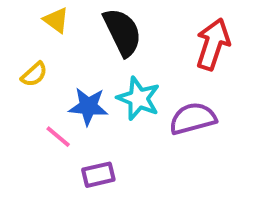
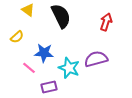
red arrow: (213, 44) -> (106, 22), size x0.7
cyan star: (139, 98) -> (69, 68), moved

